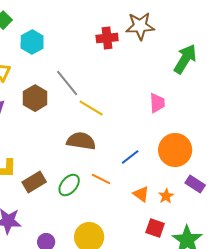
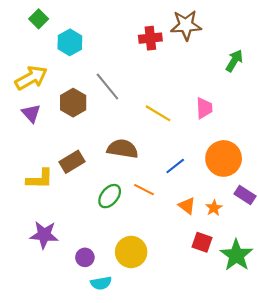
green arrow: (185, 59) -> (234, 61), size x0.7
yellow line: (91, 108) -> (158, 113), moved
brown rectangle: (34, 182) -> (72, 162), moved

